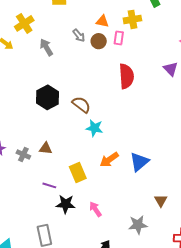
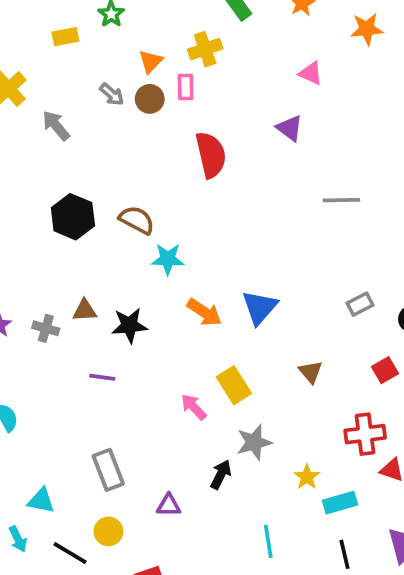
orange triangle: (102, 21) -> (151, 61), turned -48
orange arrow: (109, 160) -> (204, 312), turned -102
yellow rectangle: (78, 173) -> (234, 385), moved
black star: (66, 204) -> (129, 325), moved
gray star: (138, 225) -> (254, 442), moved

